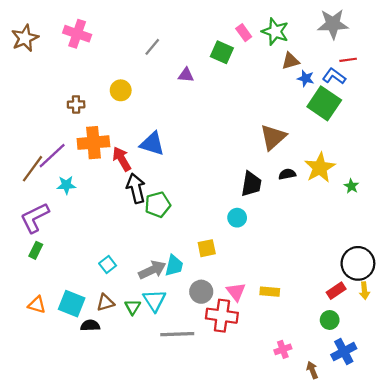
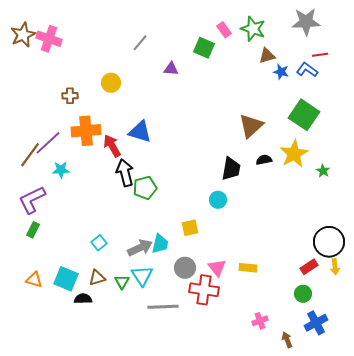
pink cross: (77, 34) -> (49, 39), moved
green square: (324, 103) -> (304, 115), moved

